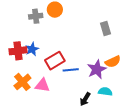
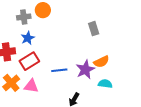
blue star: (32, 49) -> (28, 38), moved
red rectangle: (55, 61) -> (29, 61), moved
cyan semicircle: (105, 92) -> (105, 84), moved

